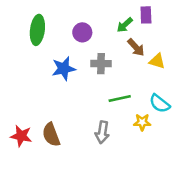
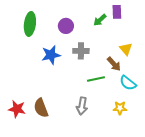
brown arrow: (136, 47) -> (114, 64), moved
yellow triangle: (157, 61) -> (126, 49), turned 32
yellow star: (142, 122) -> (120, 108), moved

